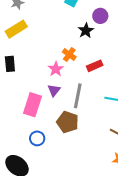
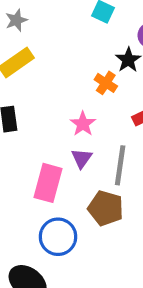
orange cross: (69, 54) -> (106, 83), moved
blue circle: (37, 138) -> (58, 237), size x1.5

